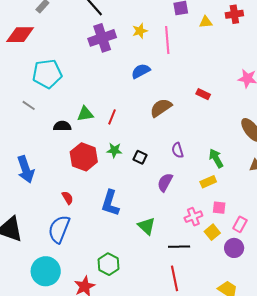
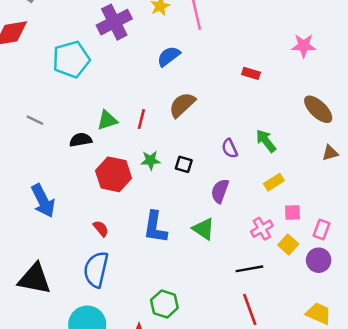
cyan pentagon: (47, 74) -> (71, 59), moved
brown semicircle: (161, 108) -> (182, 105), moved
green arrow: (216, 158) -> (266, 141), moved
green triangle: (147, 226) -> (204, 229), moved

